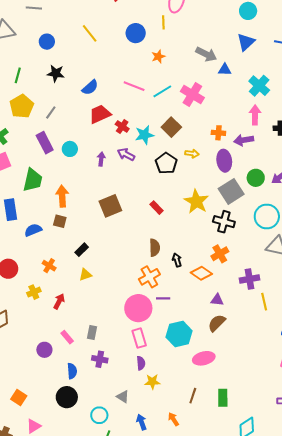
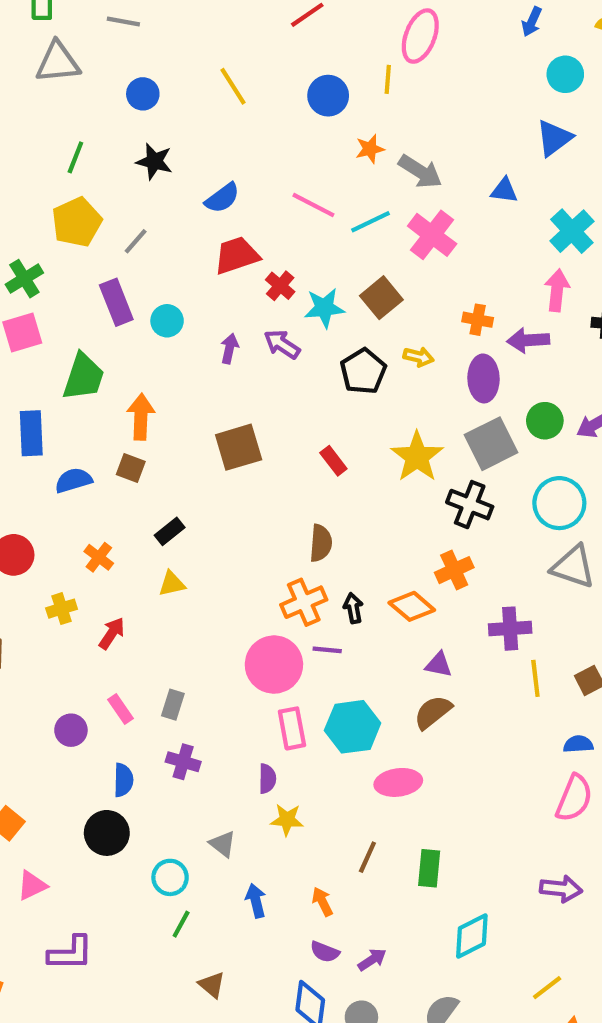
gray arrow: (206, 54) -> (420, 171), moved
black arrow: (177, 260) -> (353, 608), moved
pink rectangle: (139, 338) -> (292, 728), moved

